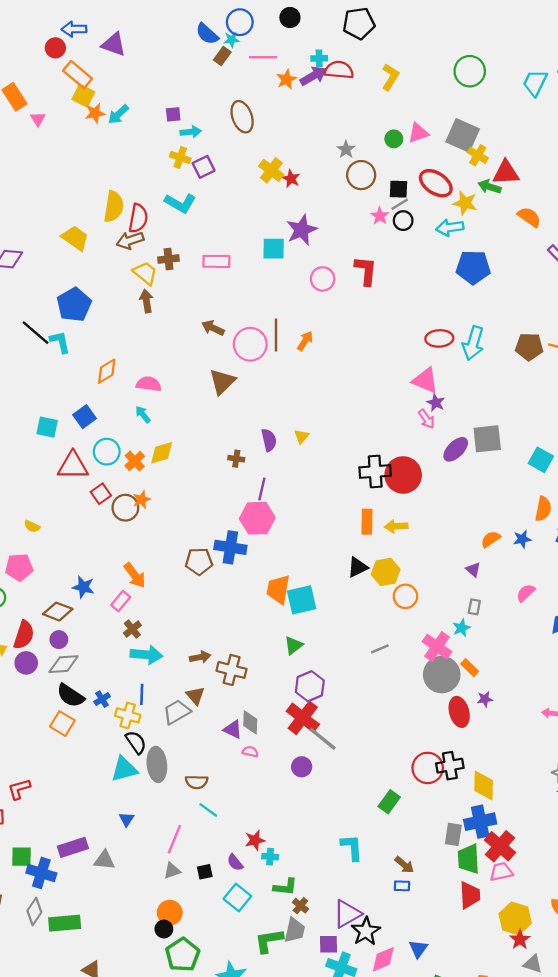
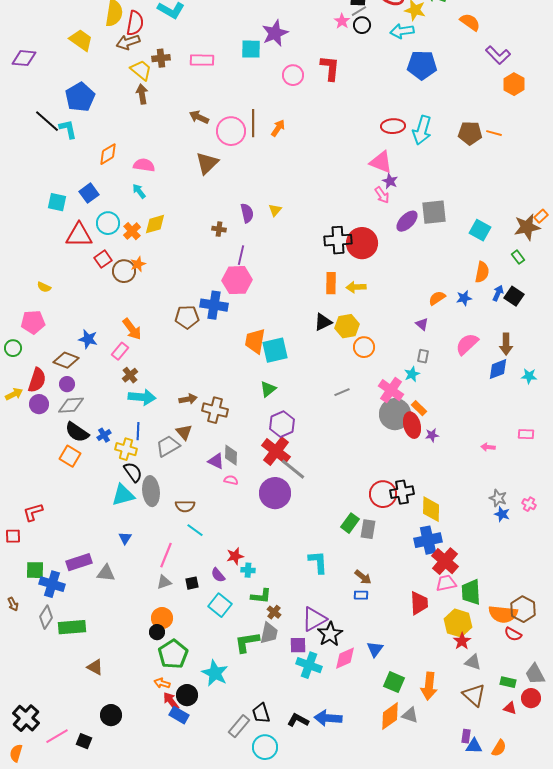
pink semicircle: (526, 593) -> (467, 344), size x1.4
red ellipse: (459, 712) -> (412, 425), moved
purple circle: (302, 767) -> (275, 493), size x1.8
gray rectangle: (453, 834) -> (368, 529), moved
green trapezoid: (469, 859) -> (471, 592), moved

